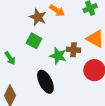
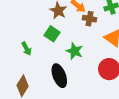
brown cross: (73, 50) -> (90, 19), moved

